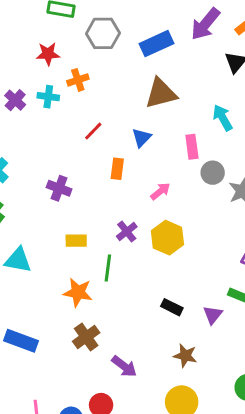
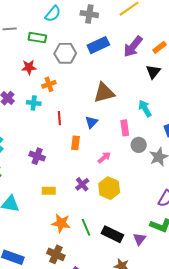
blue rectangle: (156, 44) -> (98, 45), moved
cyan cross: (48, 97) -> (34, 103), moved
red line: (93, 131) -> (59, 118), turned -48
green line: (108, 268) -> (86, 227), moved, turned -30
orange star: (78, 292) -> (61, 223), moved
black rectangle: (172, 307) -> (112, 234), size x1.5
brown cross: (86, 337) -> (56, 254), turned -30

